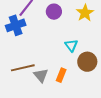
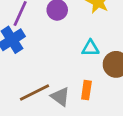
cyan triangle: (71, 45) -> (90, 48), turned -40

